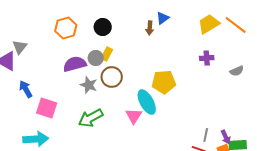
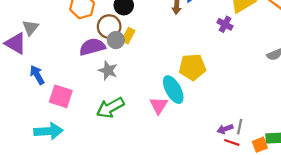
purple cross: (207, 58) -> (225, 24), moved, turned 32
brown circle: (112, 77) -> (109, 27), moved
purple arrow: (226, 137) -> (225, 129), moved, turned 96

